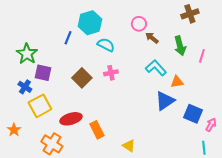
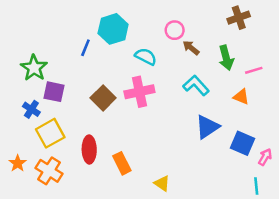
cyan semicircle: (106, 45) -> (146, 57), moved
pink line: (202, 56) -> (254, 70), turned 56
pink cross: (111, 73) -> (139, 92), size x1.6
orange triangle: (177, 82) -> (241, 97), moved, turned 32
red ellipse: (71, 119) -> (89, 150), turned -75
orange cross: (52, 144) -> (49, 171), moved

